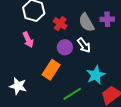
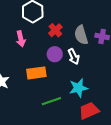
orange rectangle: (51, 70) -> (36, 73), turned 36

